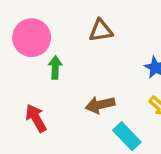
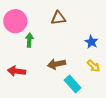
red arrow: (36, 118) -> (16, 71), turned -54

